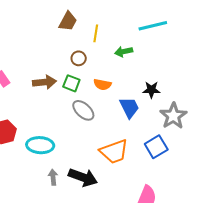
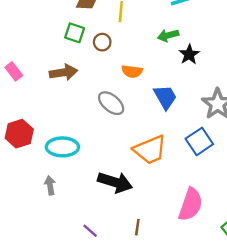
green arrow: (124, 52) -> (168, 35), moved
green square: (71, 83) -> (75, 33), moved
black star: (151, 90) -> (189, 54), moved, turned -30
gray arrow: (53, 177) -> (50, 185), moved

